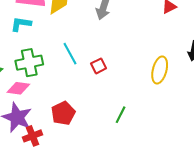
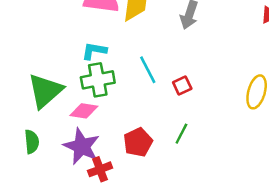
cyan L-shape: (21, 24) -> (94, 51), moved
green line: (121, 115) -> (181, 134), moved

